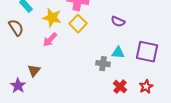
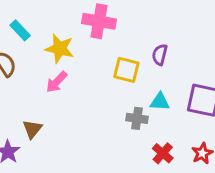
purple semicircle: (118, 22) -> (160, 55), turned 80
yellow square: (78, 24) -> (126, 70), moved, turned -30

